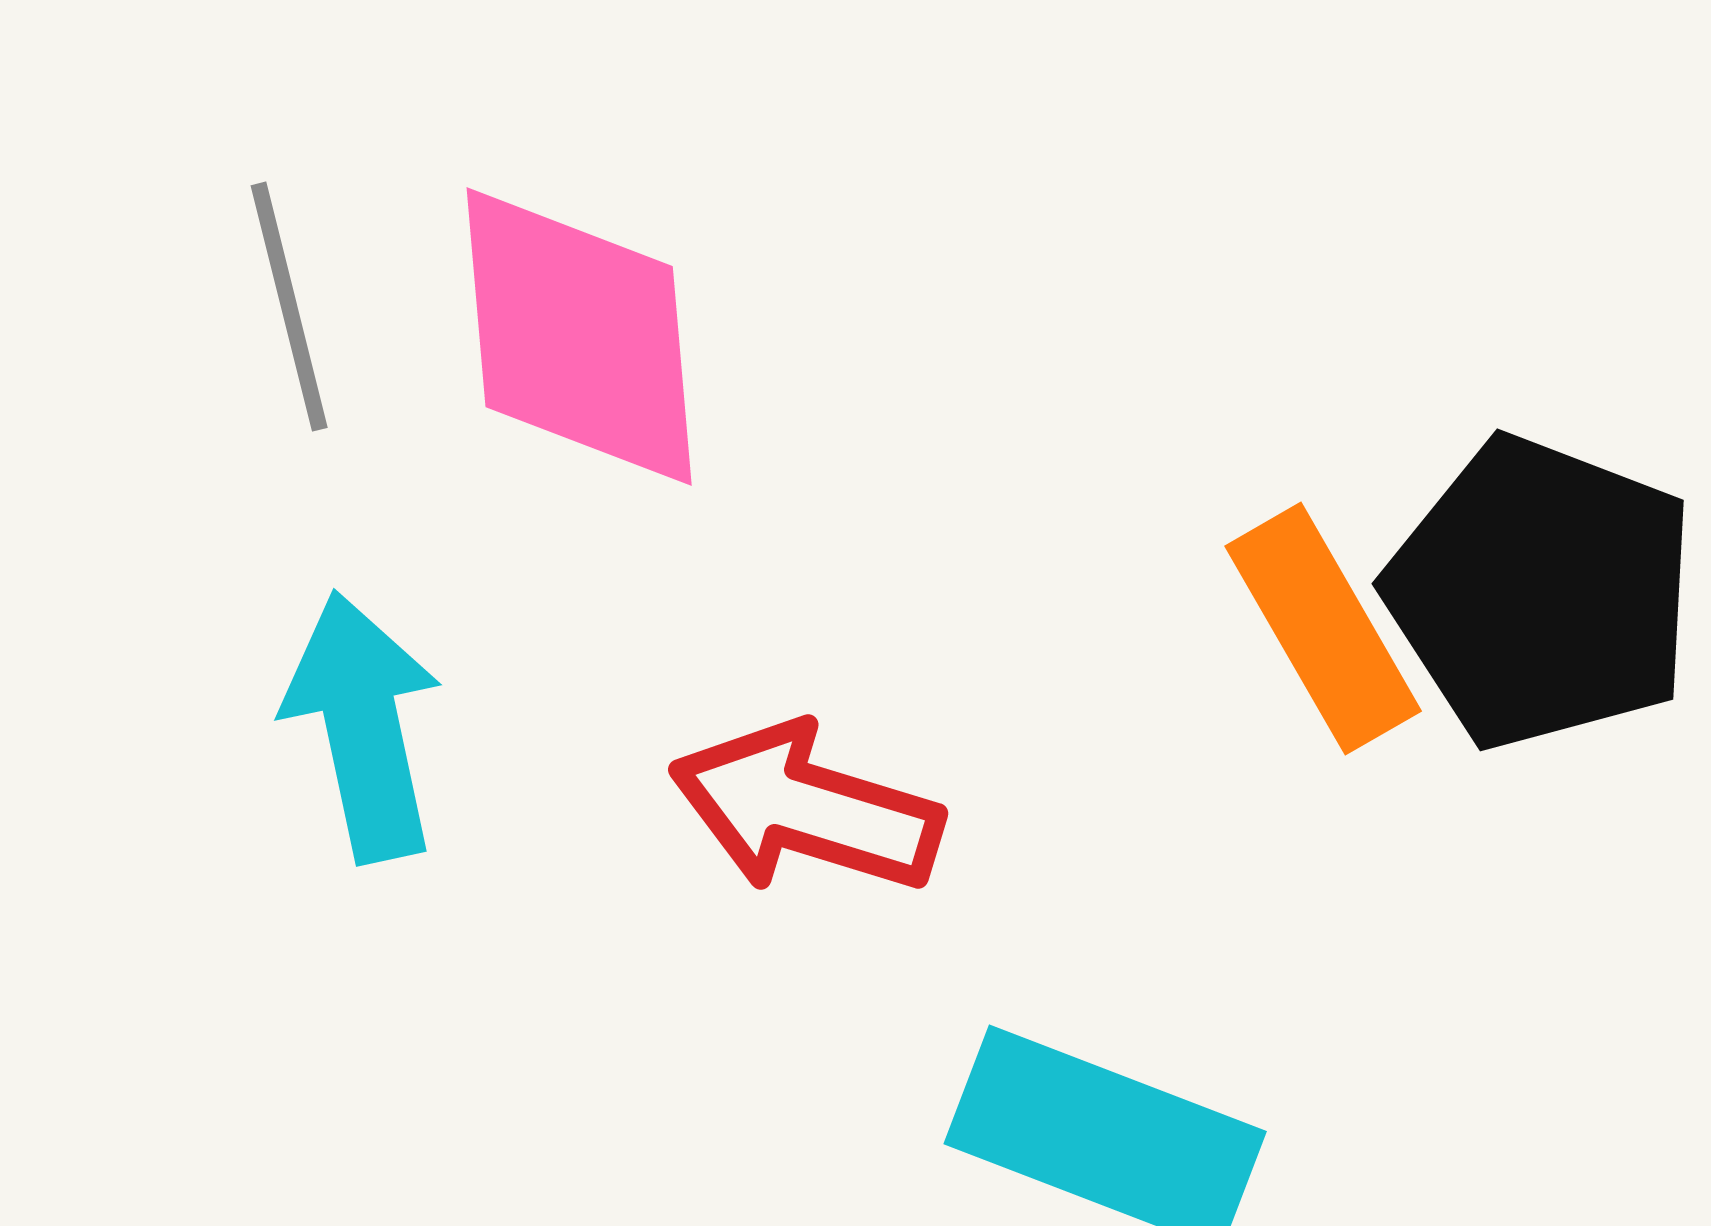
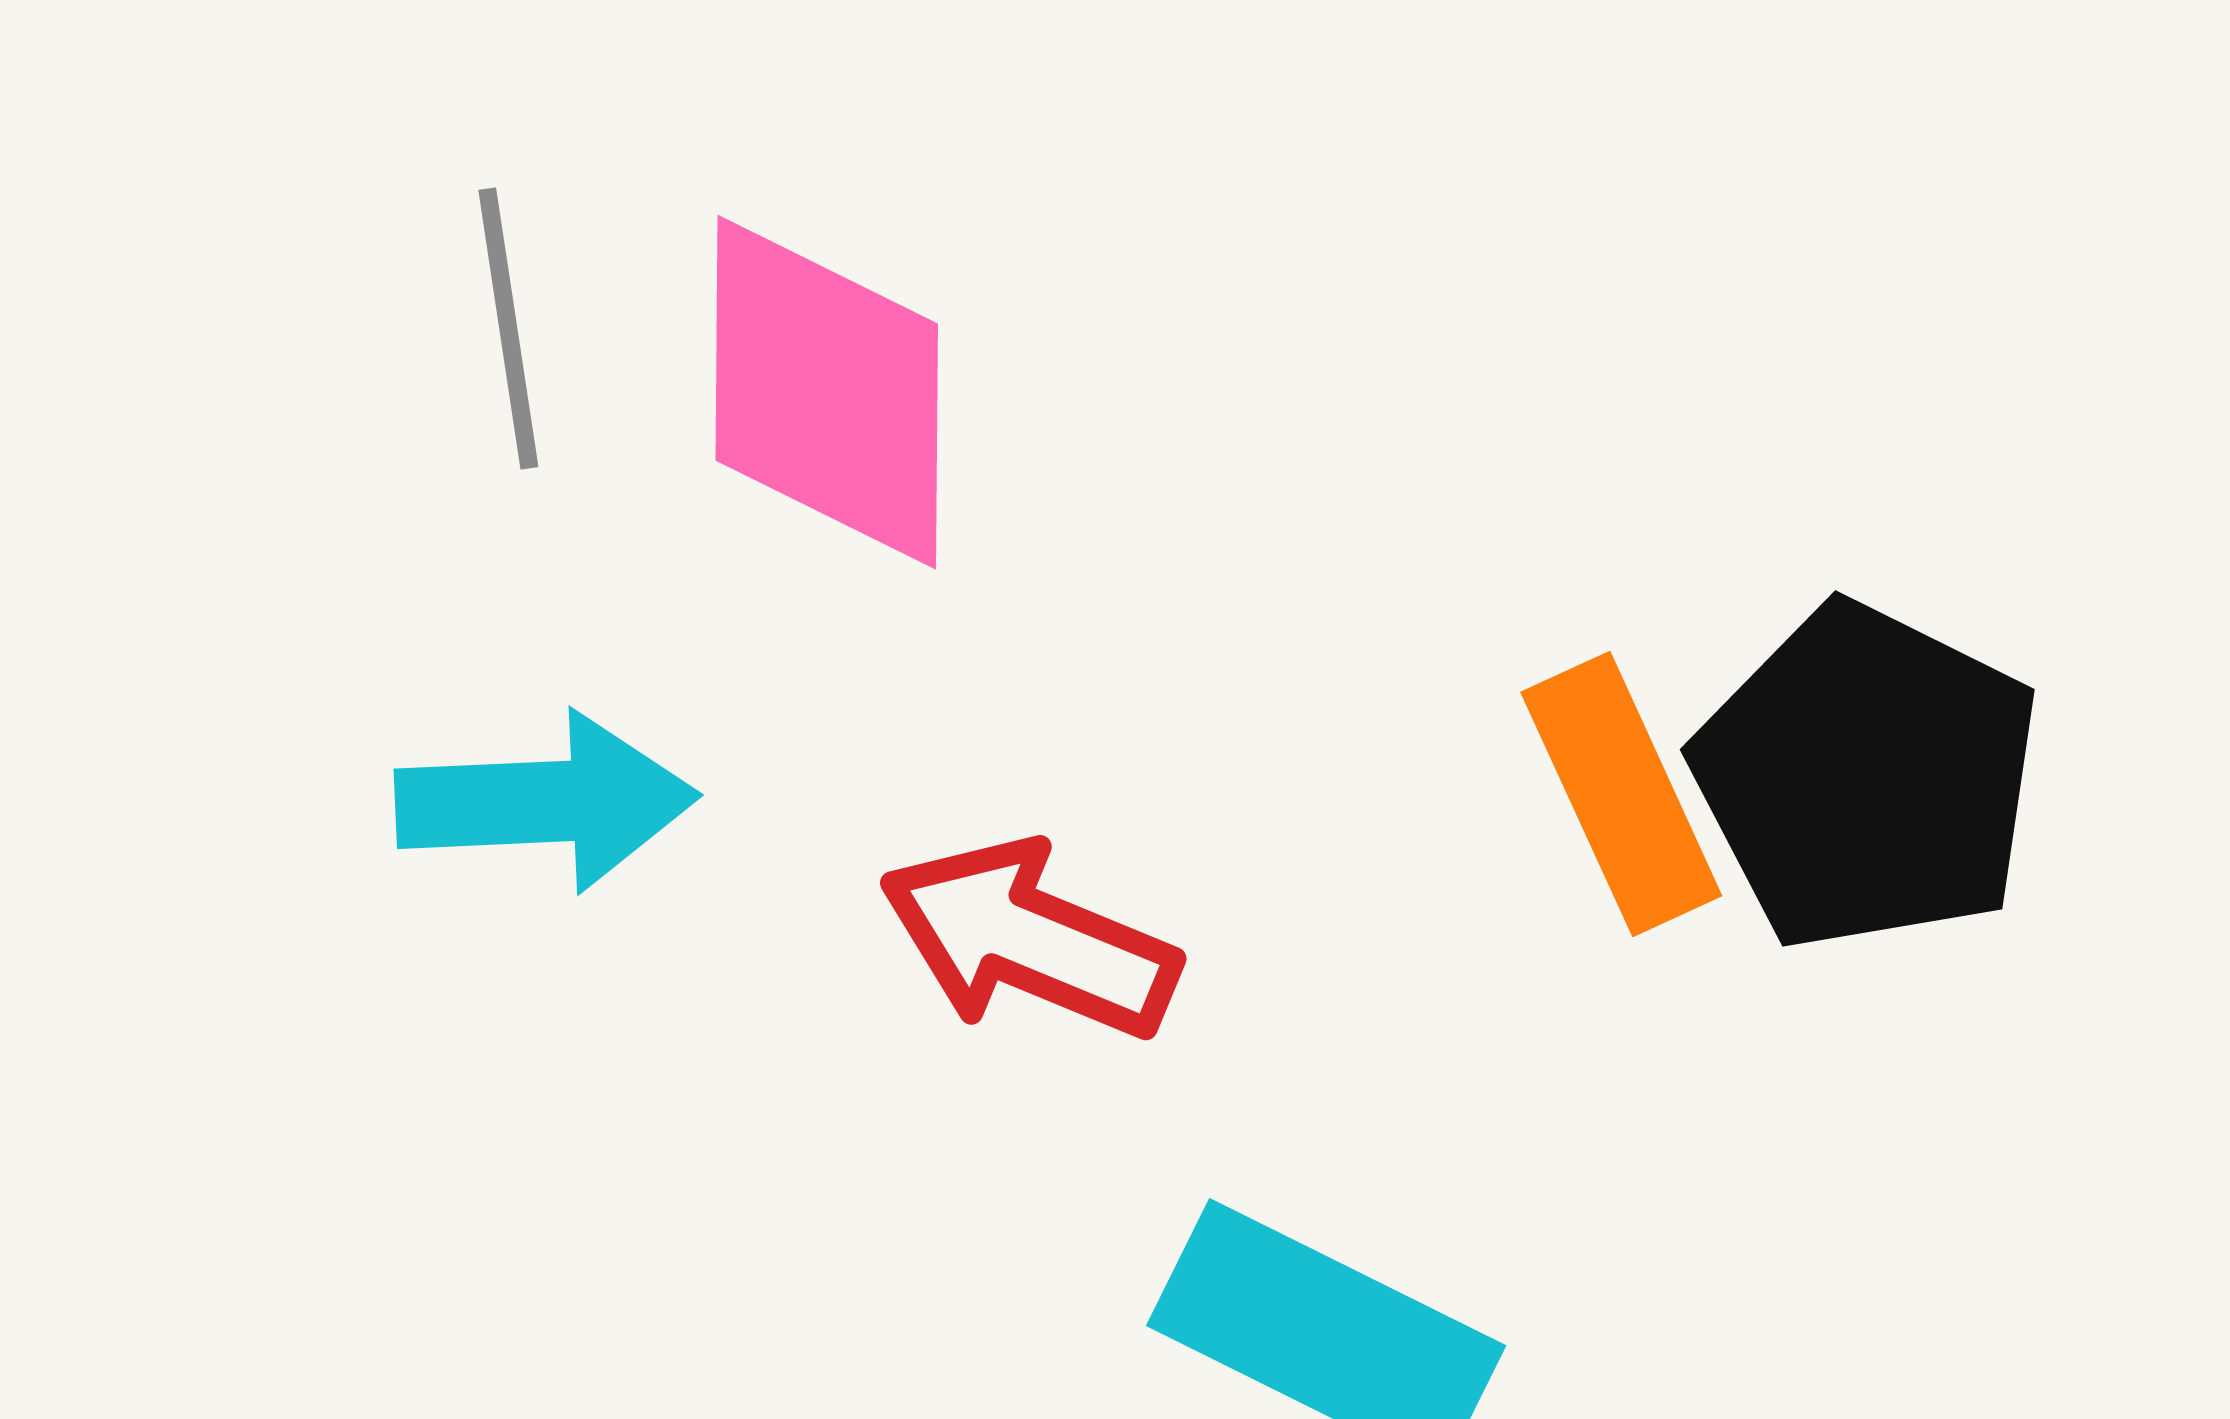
cyan arrow: (363, 727) -> (546, 802), turned 94

